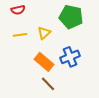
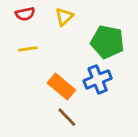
green pentagon: (71, 17) -> (107, 42), moved
yellow triangle: (44, 33) -> (64, 17), moved

